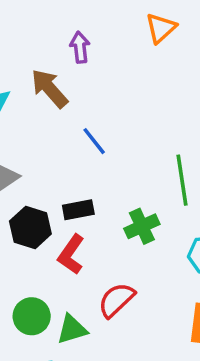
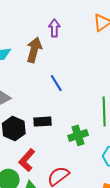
brown arrow: (50, 88) -> (34, 50), turned 50
red L-shape: (71, 254) -> (27, 160), moved

